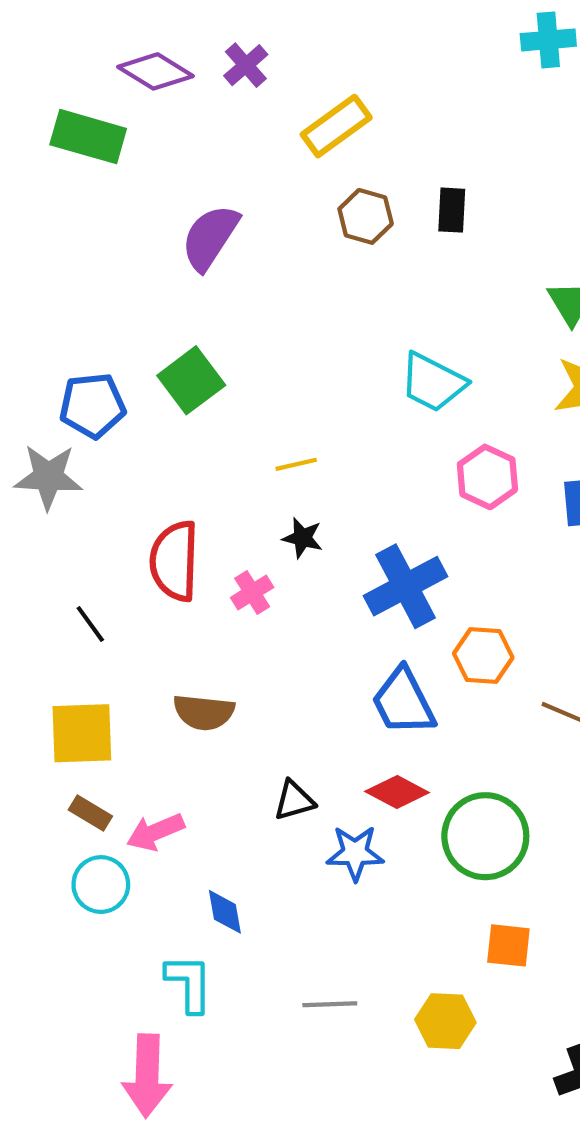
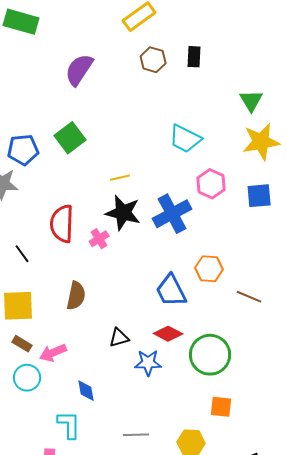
black star: (303, 538) -> (123, 213), size x1.8
blue cross: (405, 586) -> (172, 214), moved
brown semicircle: (204, 712) -> (76, 296), turned -84

